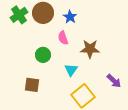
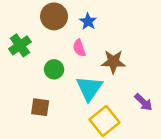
green cross: (19, 15) -> (20, 45), moved
cyan triangle: (71, 70) -> (89, 88), size x1.6

